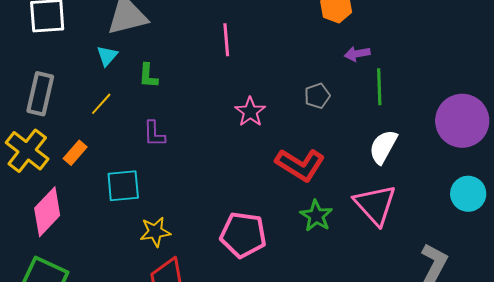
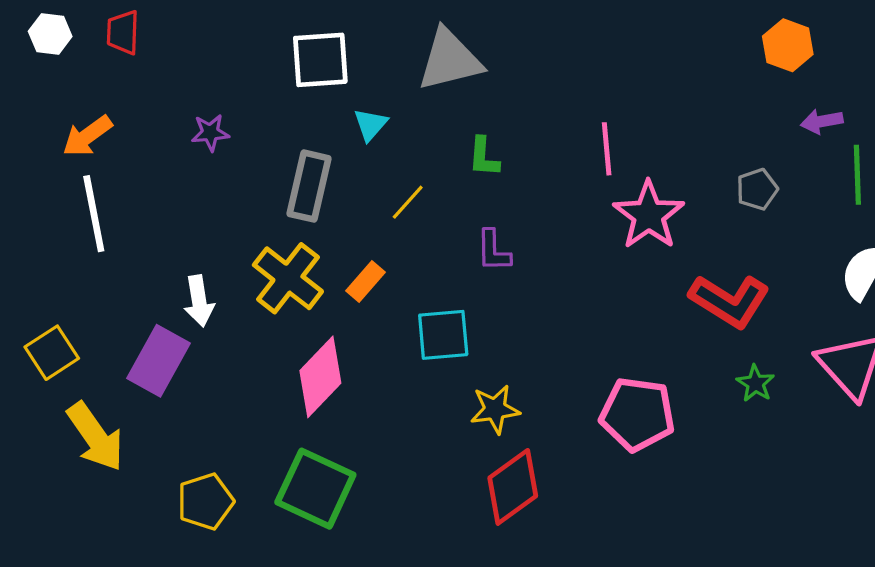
pink line: (226, 40) -> (607, 149), moved
cyan triangle: (107, 56) -> (370, 125), moved
pink star: (250, 112) -> (649, 215), size x1.4
green star: (316, 216) -> (755, 383), size x0.7

